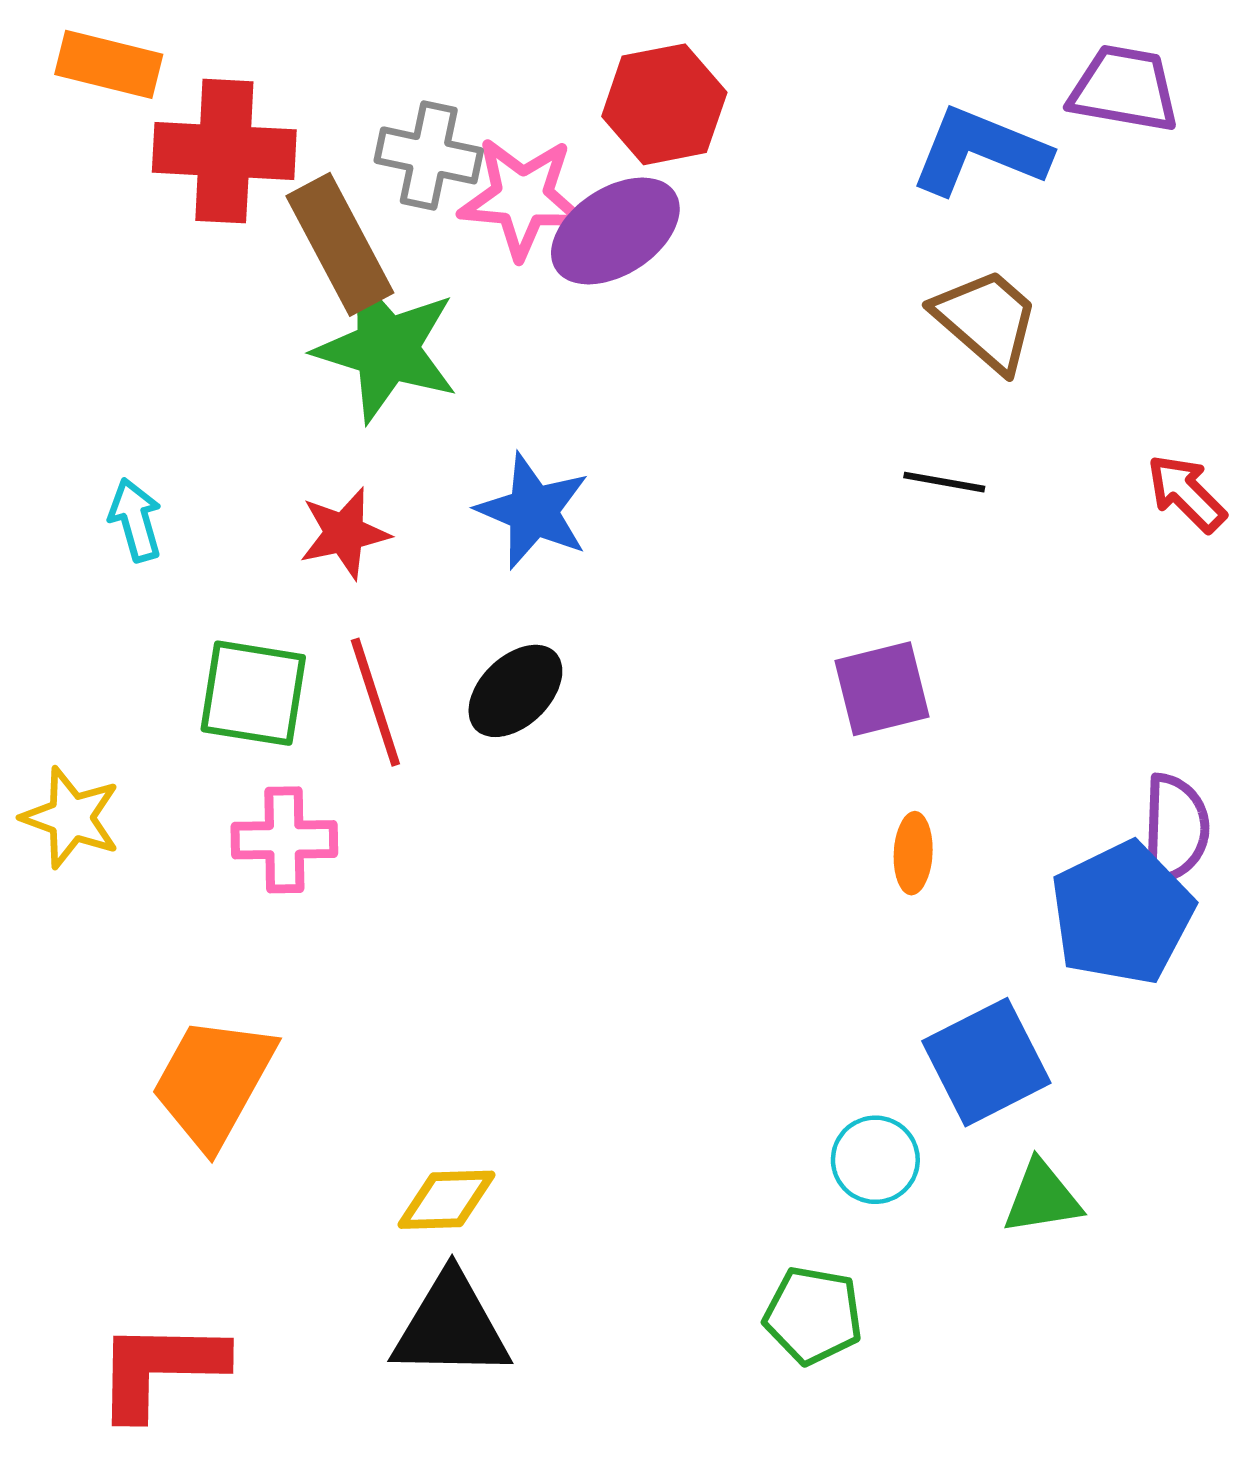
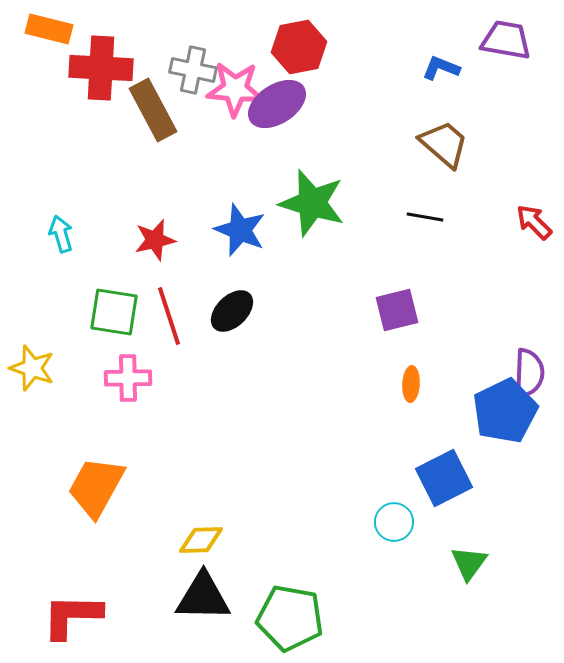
blue L-shape: (980, 151) -> (441, 68), size x0.6
green star: (387, 349) -> (312, 203), moved
green triangle: (1042, 1198) -> (469, 563), moved, turned -45
green pentagon: (813, 1315) -> (290, 618), moved, size x1.5

